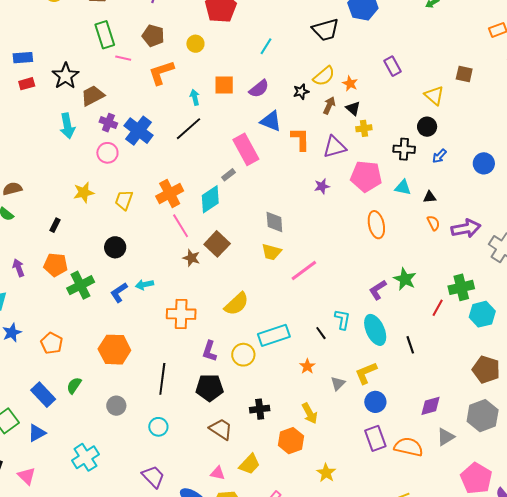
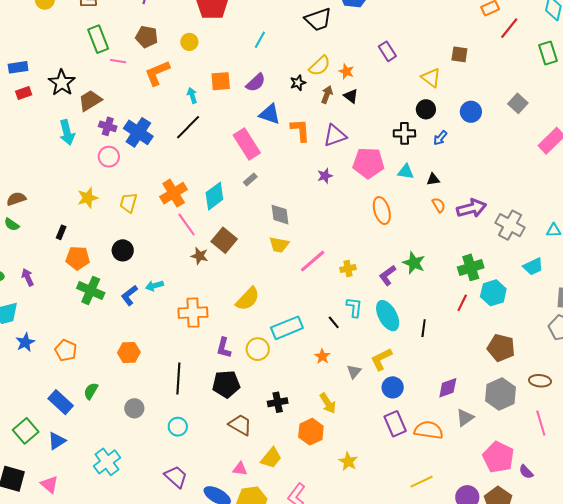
yellow cross: (364, 128) -> (348, 268), moved
blue circle: (484, 163) -> (471, 112), moved
gray rectangle: (229, 175) -> (250, 180), moved
orange pentagon: (55, 265) -> (78, 258), moved
green cross: (81, 285) -> (91, 290), turned -36
red line: (438, 308) -> (462, 303), moved
black line: (410, 345) -> (424, 328), turned 30
orange hexagon: (114, 350) -> (129, 353), size x0.7

